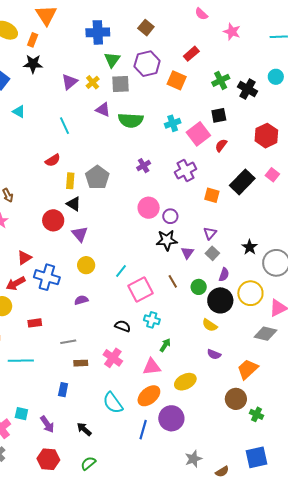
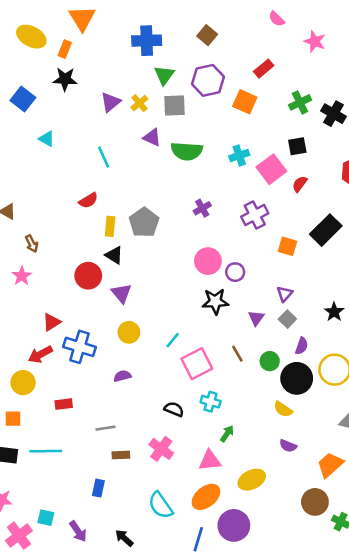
black star: (167, 240) -> (215, 301), moved

